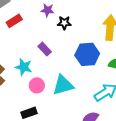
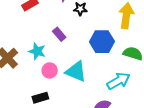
cyan triangle: (63, 85) -> (76, 71), turned 35

